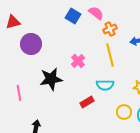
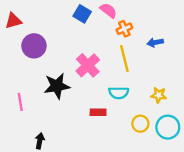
pink cross: (78, 61) -> (88, 65), size x1.5
red rectangle: (87, 102) -> (98, 112), turned 32

